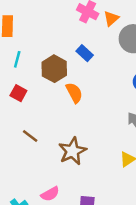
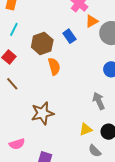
orange triangle: (111, 19) -> (92, 21), moved
brown line: (30, 136) -> (12, 84), moved

